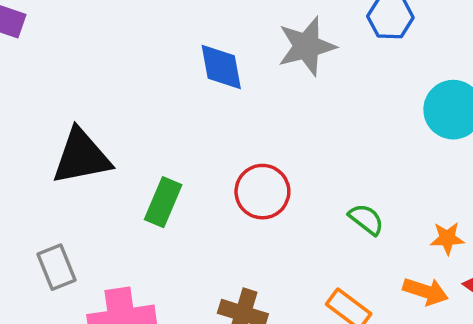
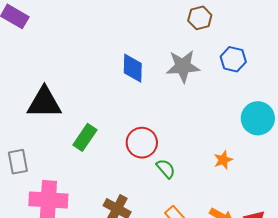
green semicircle: (366, 219) -> (166, 169), moved
orange star: (447, 238) -> (223, 160), moved, turned -30

